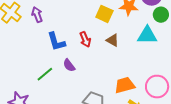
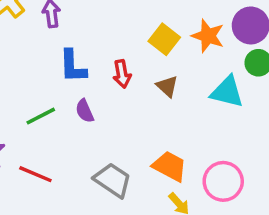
orange trapezoid: (125, 85) -> (170, 166), turned 30

